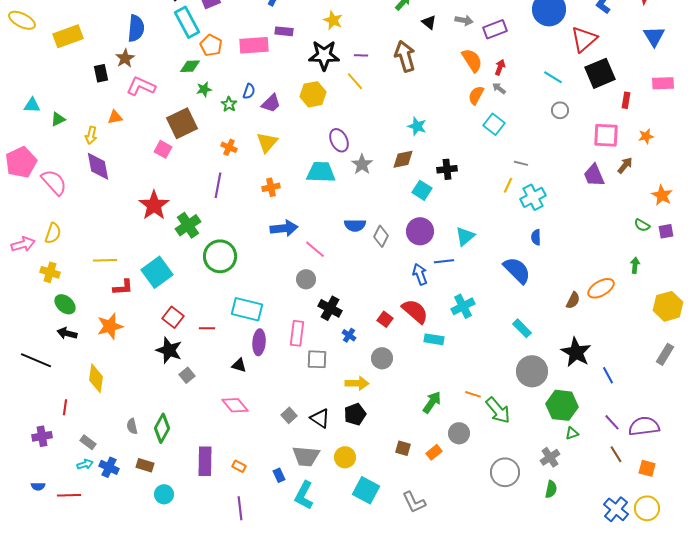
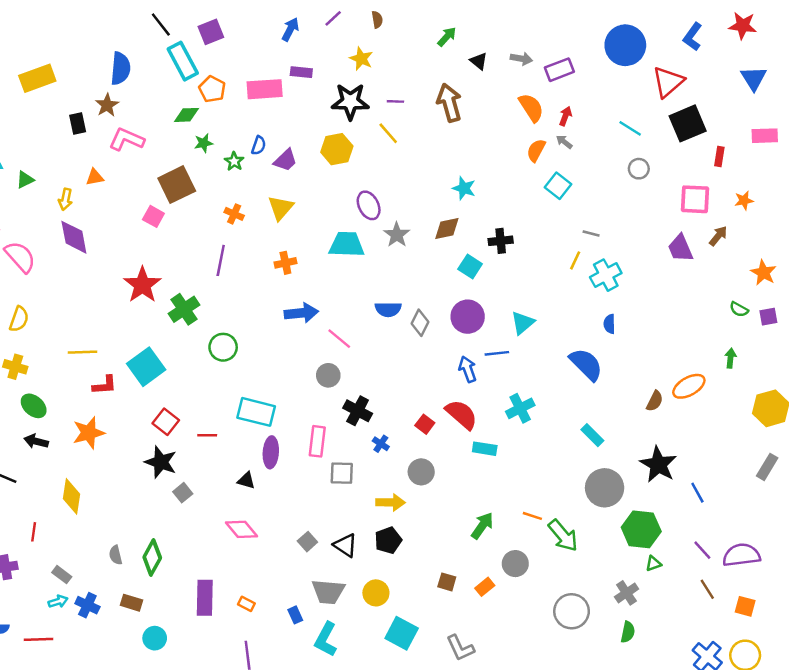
green circle: (220, 256) -> (223, 347), size x0.7

